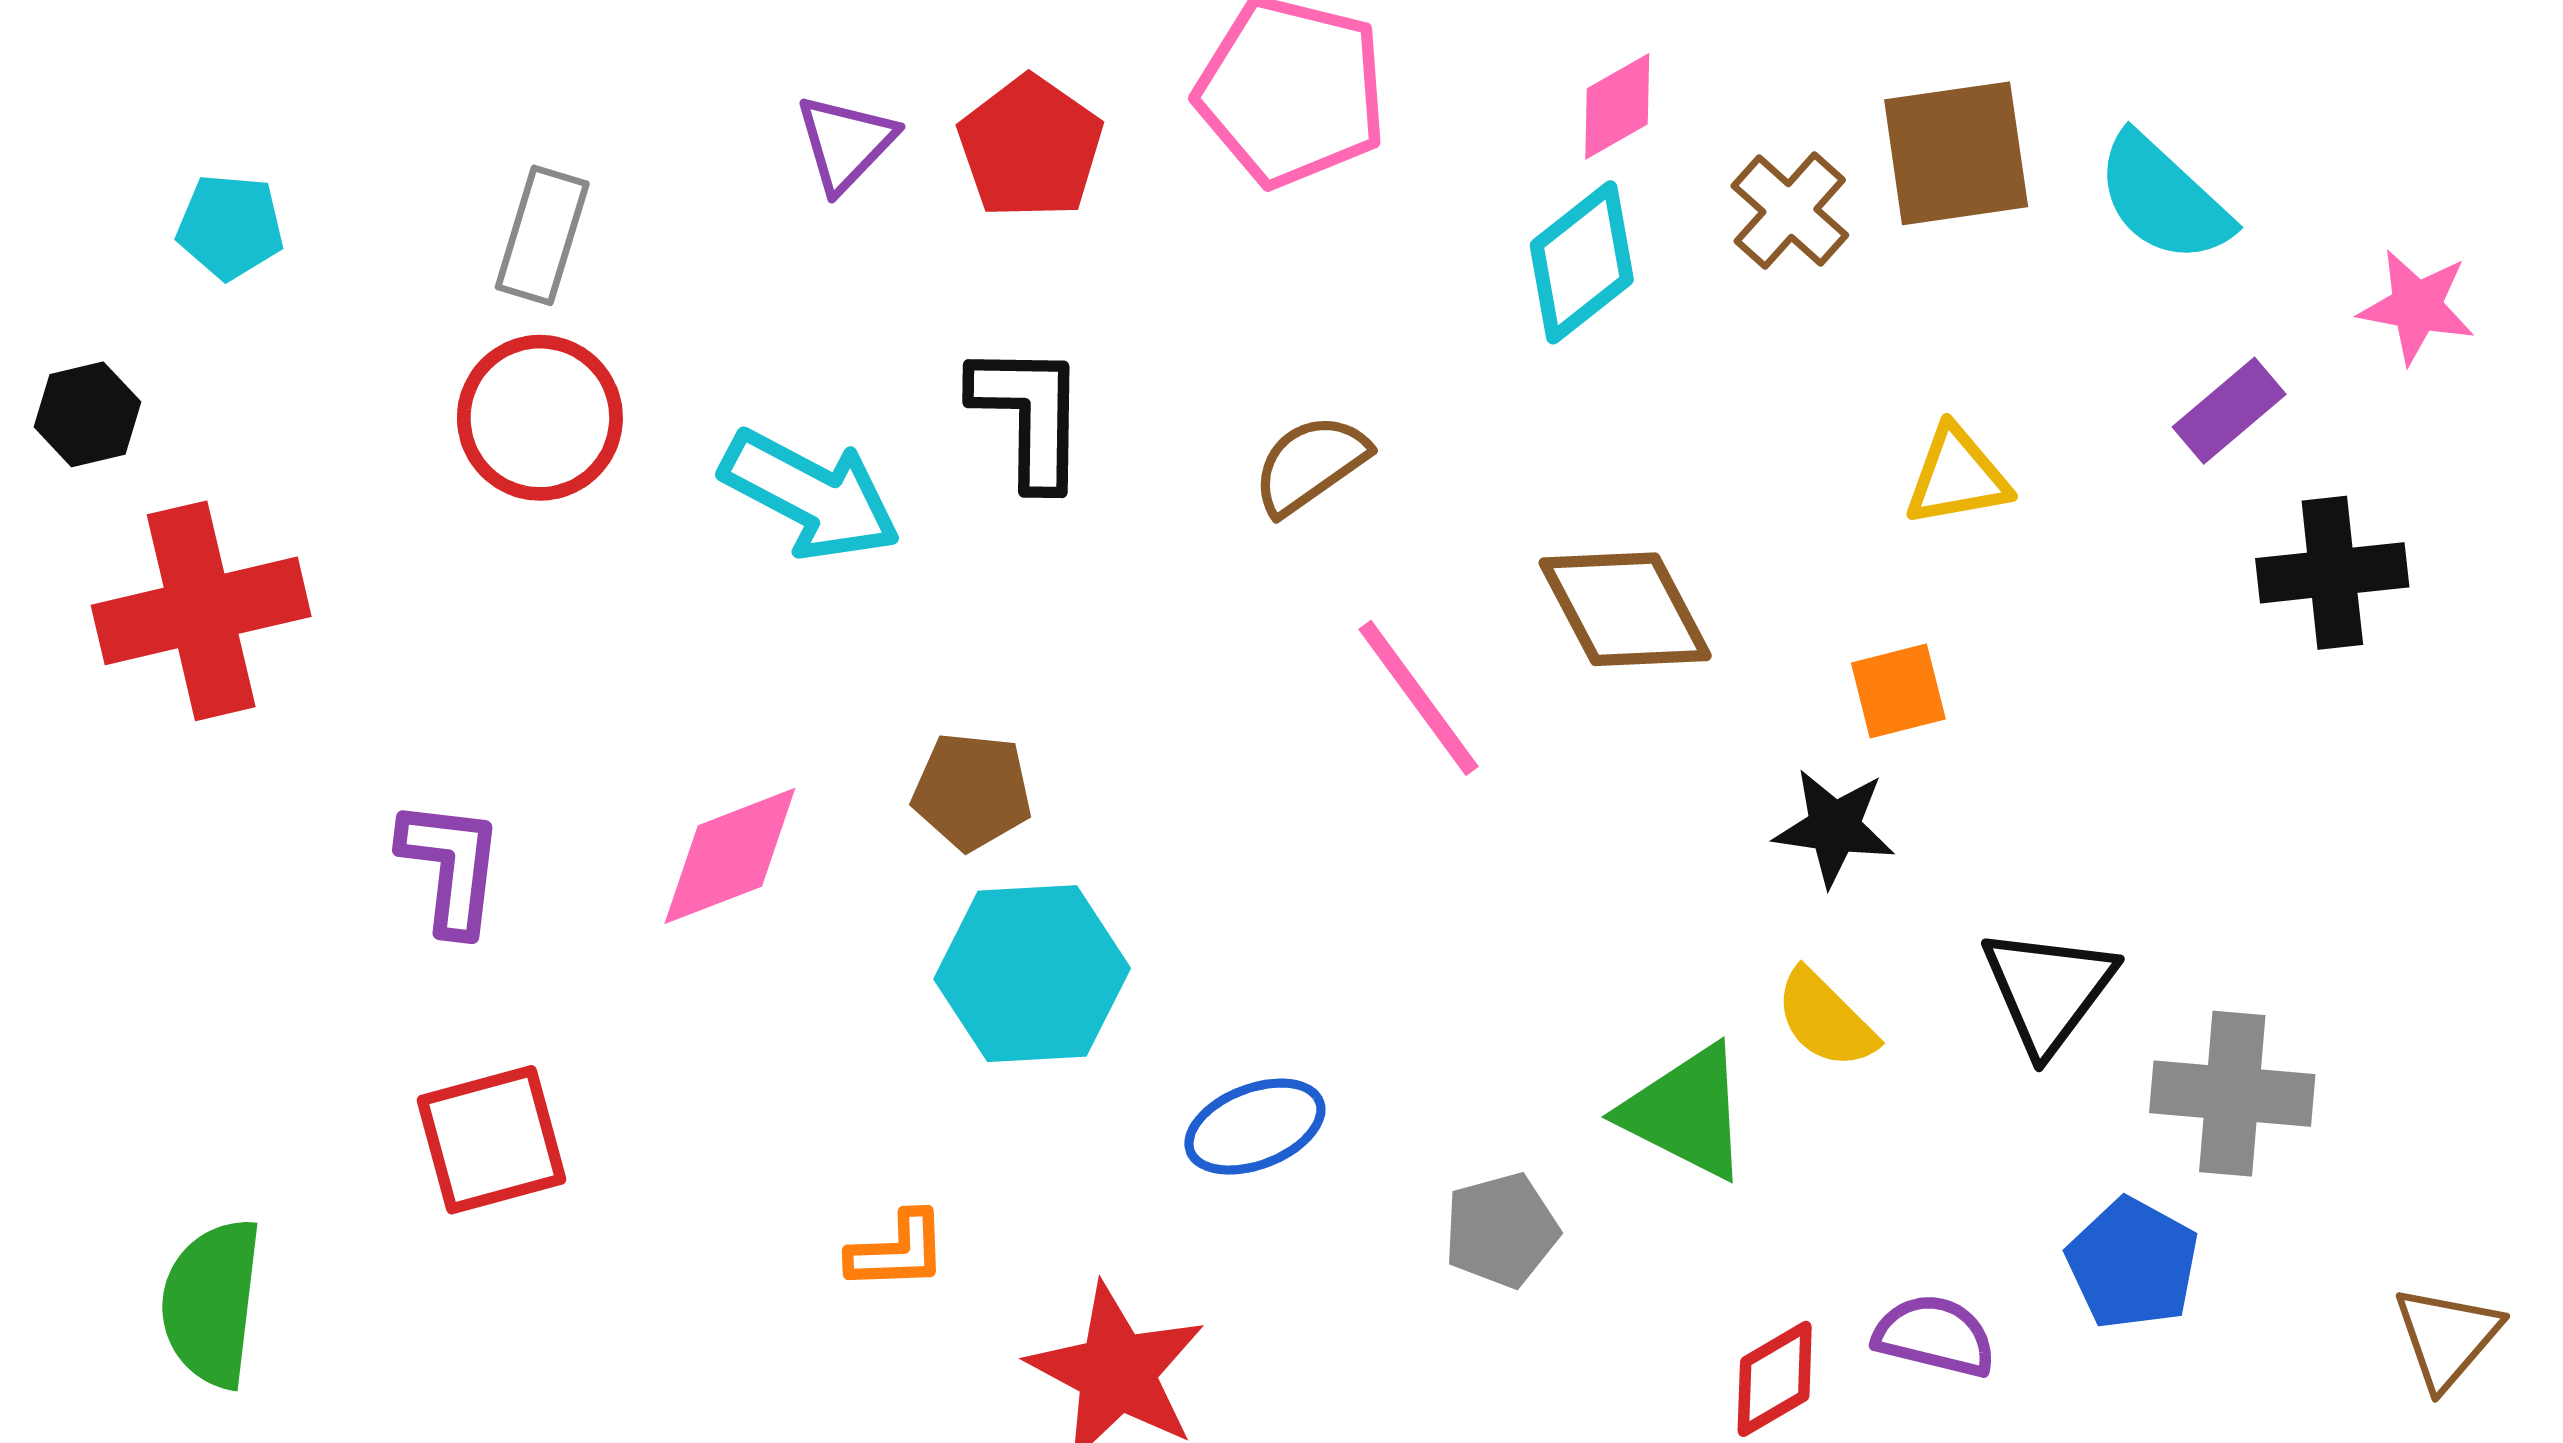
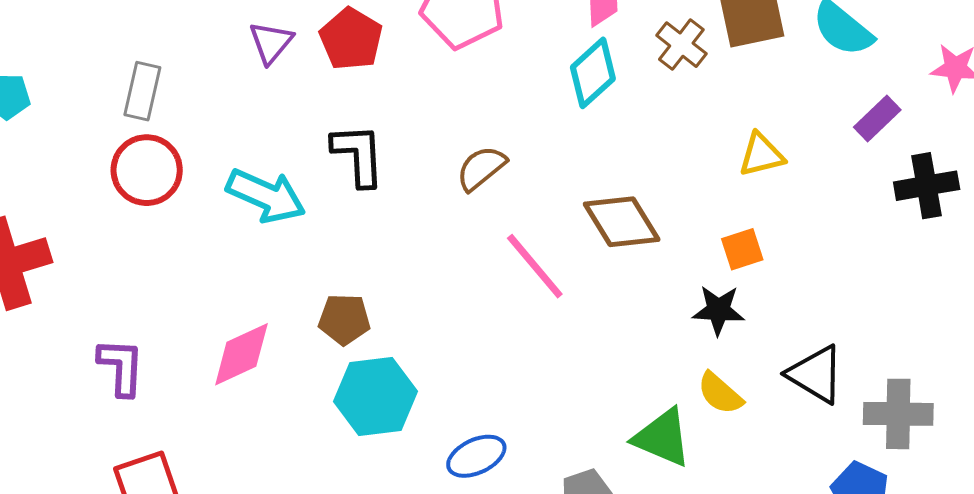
black triangle: (2048, 990) -> (816, 374), turned -32

